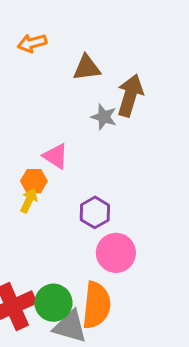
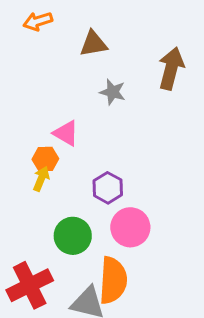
brown arrow: (130, 95) -> (171, 68), moved
green circle: (53, 303) -> (73, 236), moved

